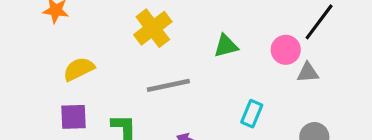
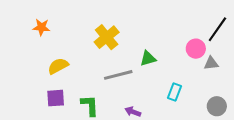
green triangle: (226, 46) -> (148, 58), moved

